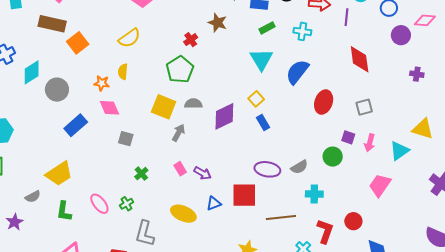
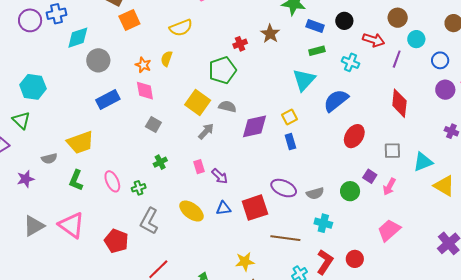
cyan triangle: (399, 151) -> (423, 162), moved
red square: (244, 195) -> (255, 208), turned -32

